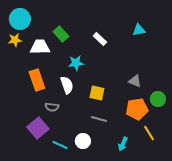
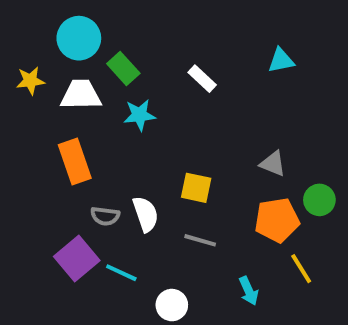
cyan circle: (20, 19) -> (79, 38), moved
cyan star: (76, 63) -> (139, 115), moved
white semicircle: (67, 85) -> (146, 214), moved
white circle: (83, 141) -> (172, 305), moved
cyan arrow: (123, 144) -> (249, 291), turned -48
cyan line: (60, 145) -> (121, 273), moved

